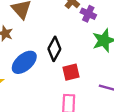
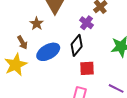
purple cross: (88, 14) -> (86, 23), moved

